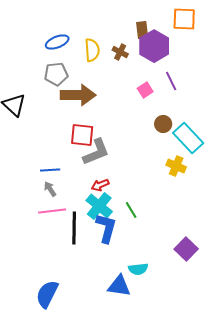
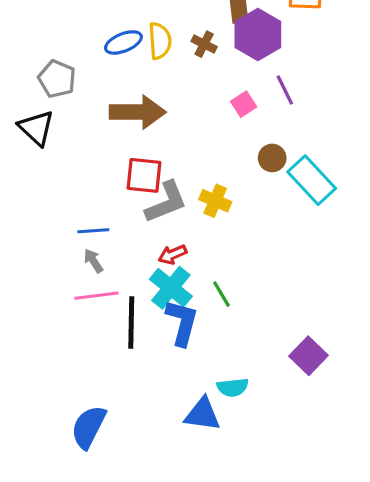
blue ellipse: (57, 42) -> (123, 42), moved
gray pentagon: (56, 74) -> (57, 79), moved, turned 30
yellow cross: (176, 166) -> (215, 201), moved

